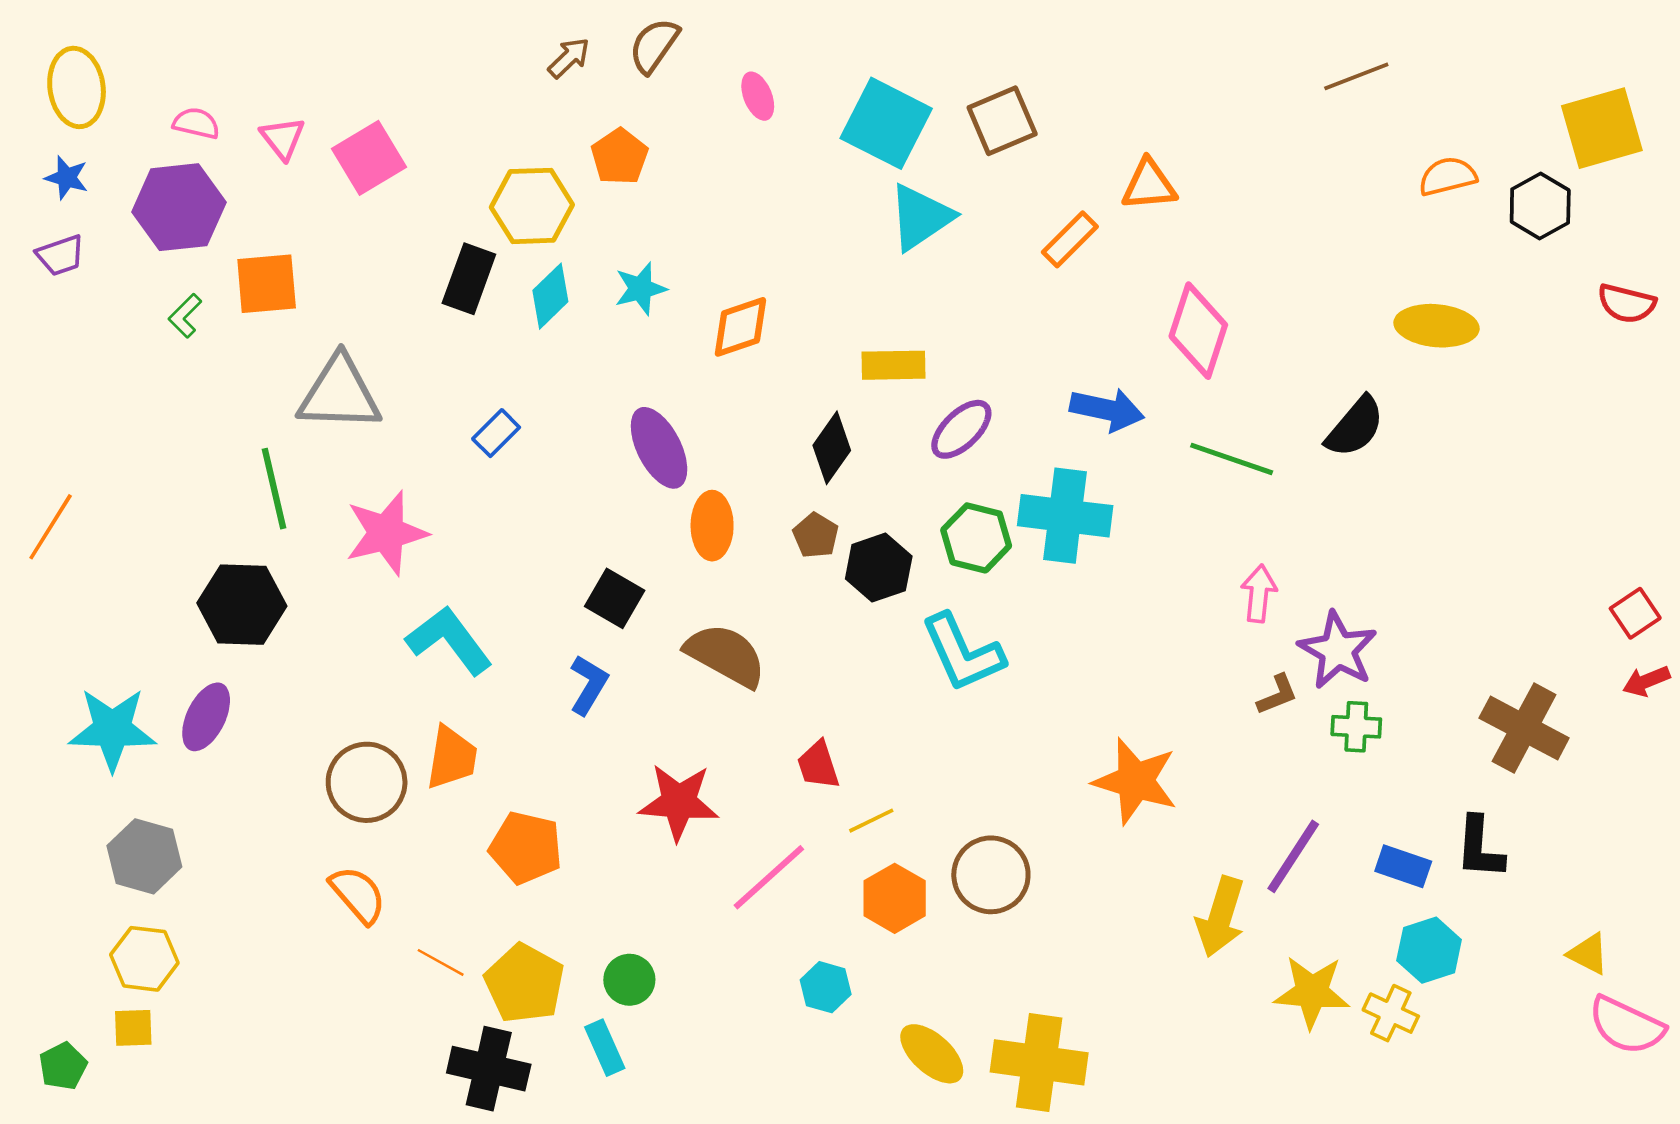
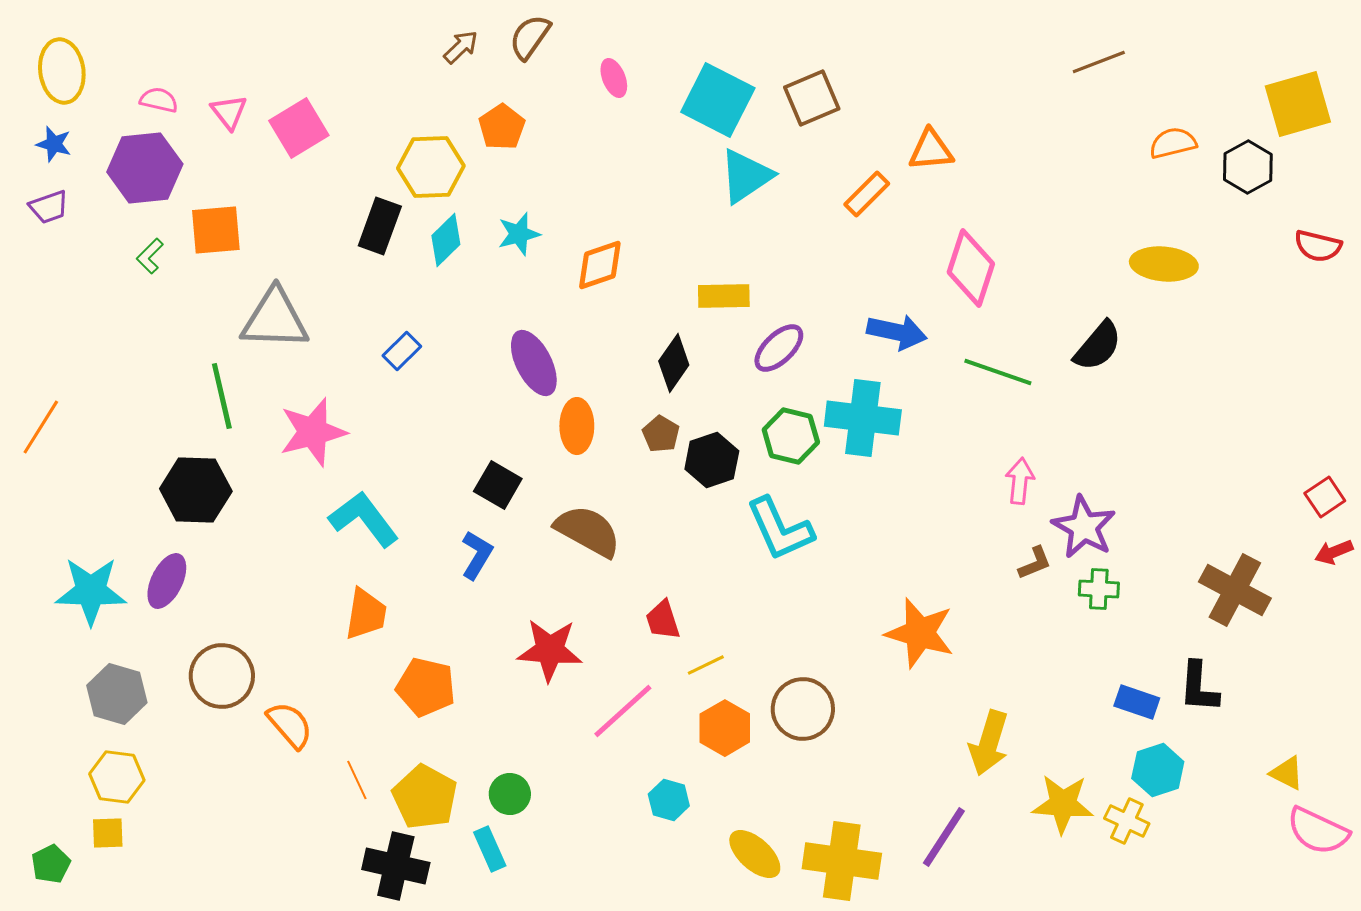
brown circle: (367, 782) -> (222, 676), moved
purple line: (1293, 856) -> (944, 837), moved
orange line: (441, 962) -> (357, 780), turned 36

